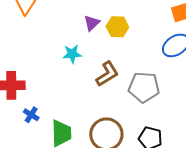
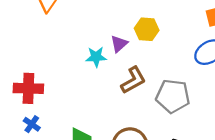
purple triangle: (92, 23) -> (119, 44), moved
blue cross: (31, 115) -> (32, 124), moved

